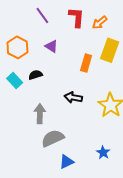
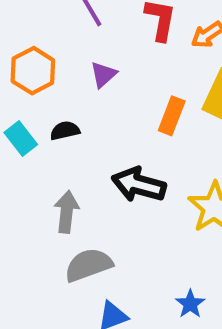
purple triangle: (51, 46) -> (103, 75), turned 40
black arrow: (73, 98) -> (139, 185), size x1.4

